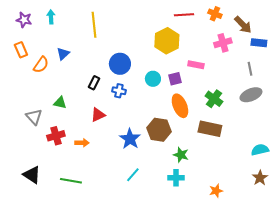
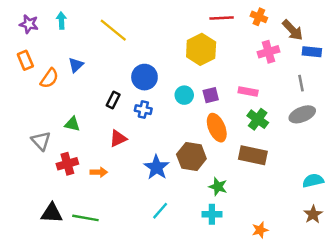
yellow line: (94, 25) -> (113, 30), turned -45
pink rectangle: (196, 65) -> (248, 92), moved
black triangle: (32, 175) -> (52, 213), moved, turned -30

